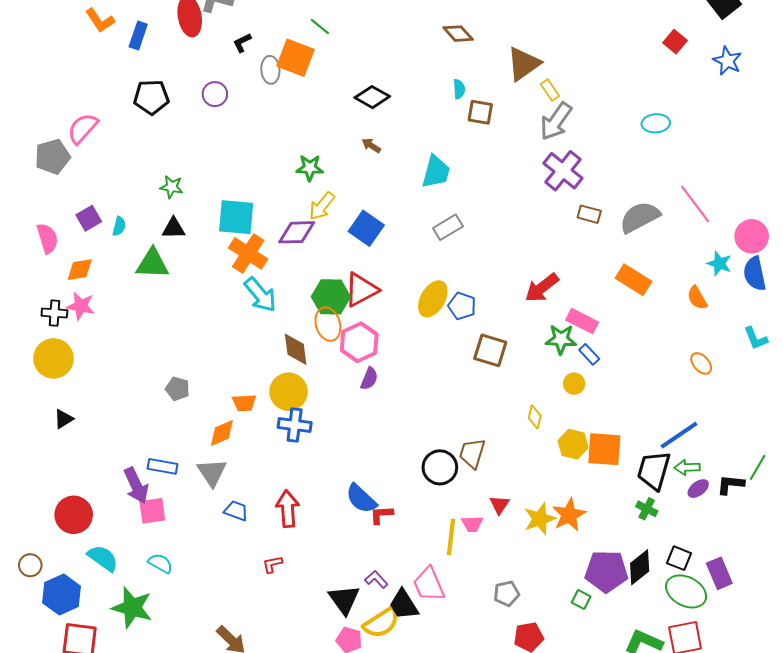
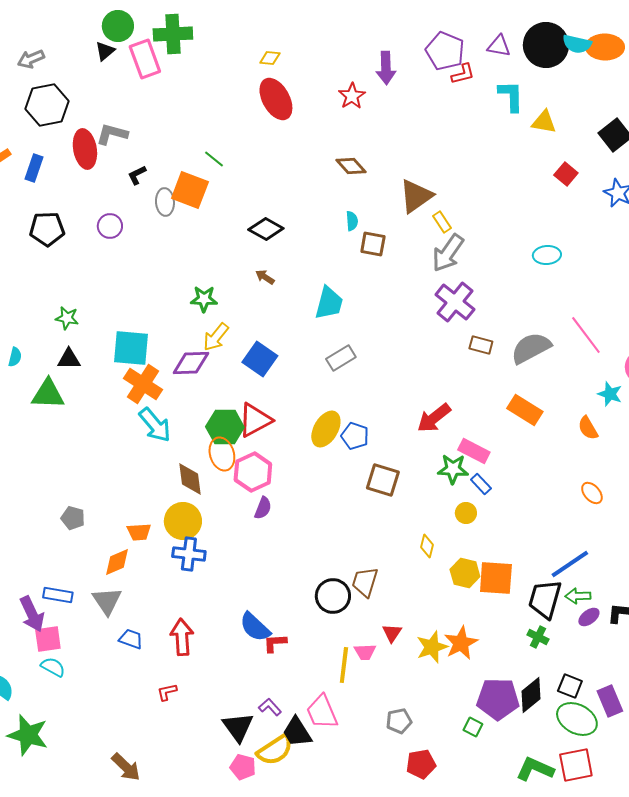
cyan semicircle: (160, 563) -> (53, 667), moved

